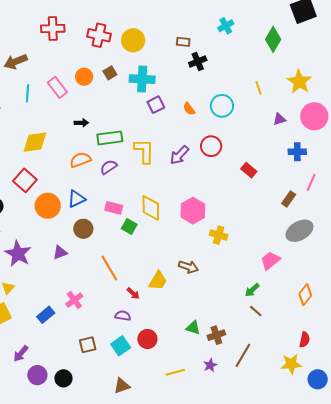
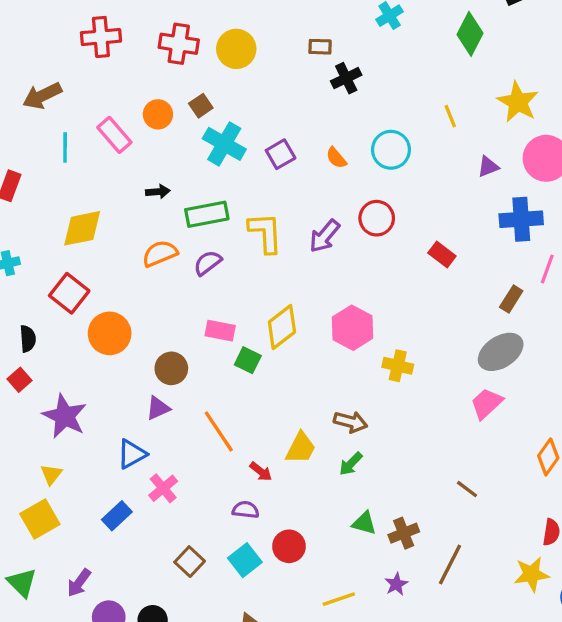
cyan cross: (142, 79) -> (224, 144), moved, turned 30
blue cross: (297, 152) -> (521, 219), size x1.4
blue triangle: (76, 199) -> (132, 454), moved
yellow diamond: (151, 208) -> (282, 327), turned 56
gray ellipse: (299, 231) -> (501, 352), moved
purple triangle: (60, 252) -> (158, 408), moved
green arrow: (252, 290) -> (351, 464), moved
brown square: (88, 345) -> (190, 562), turned -30

